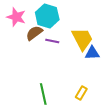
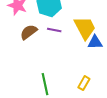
brown semicircle: (34, 33) -> (29, 32), moved

